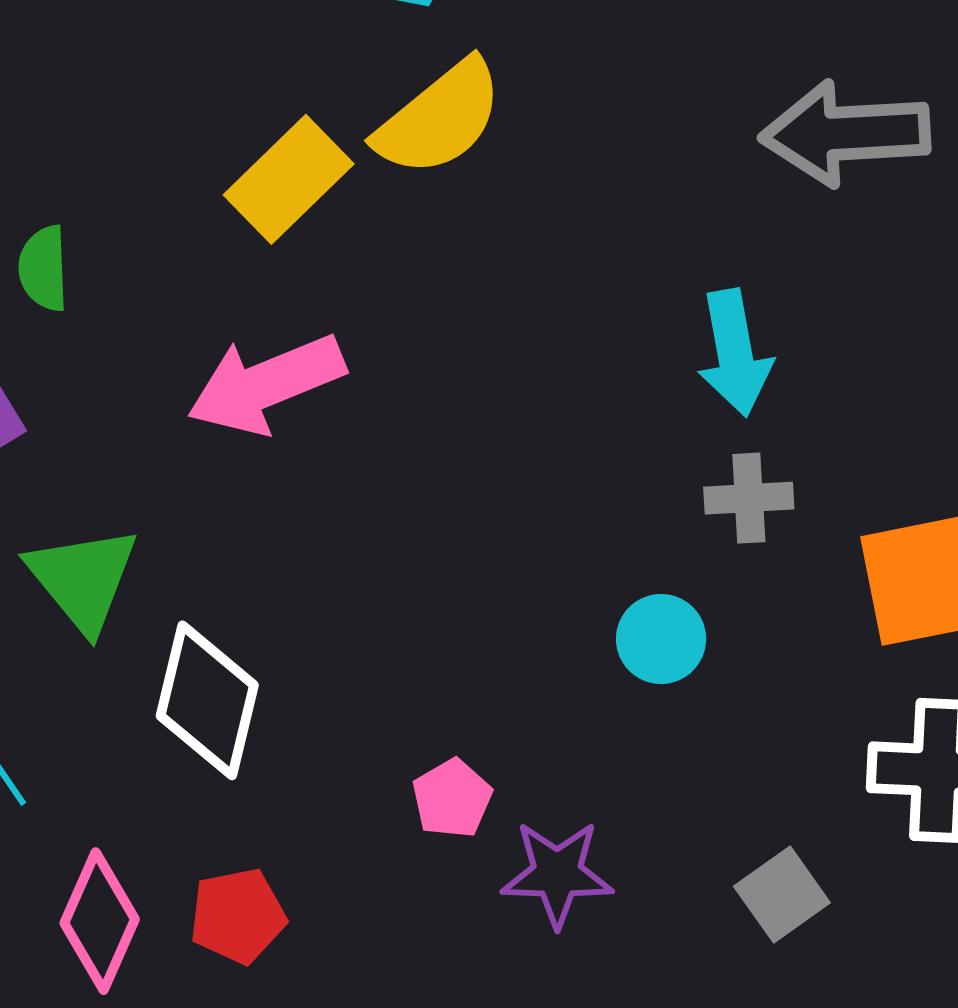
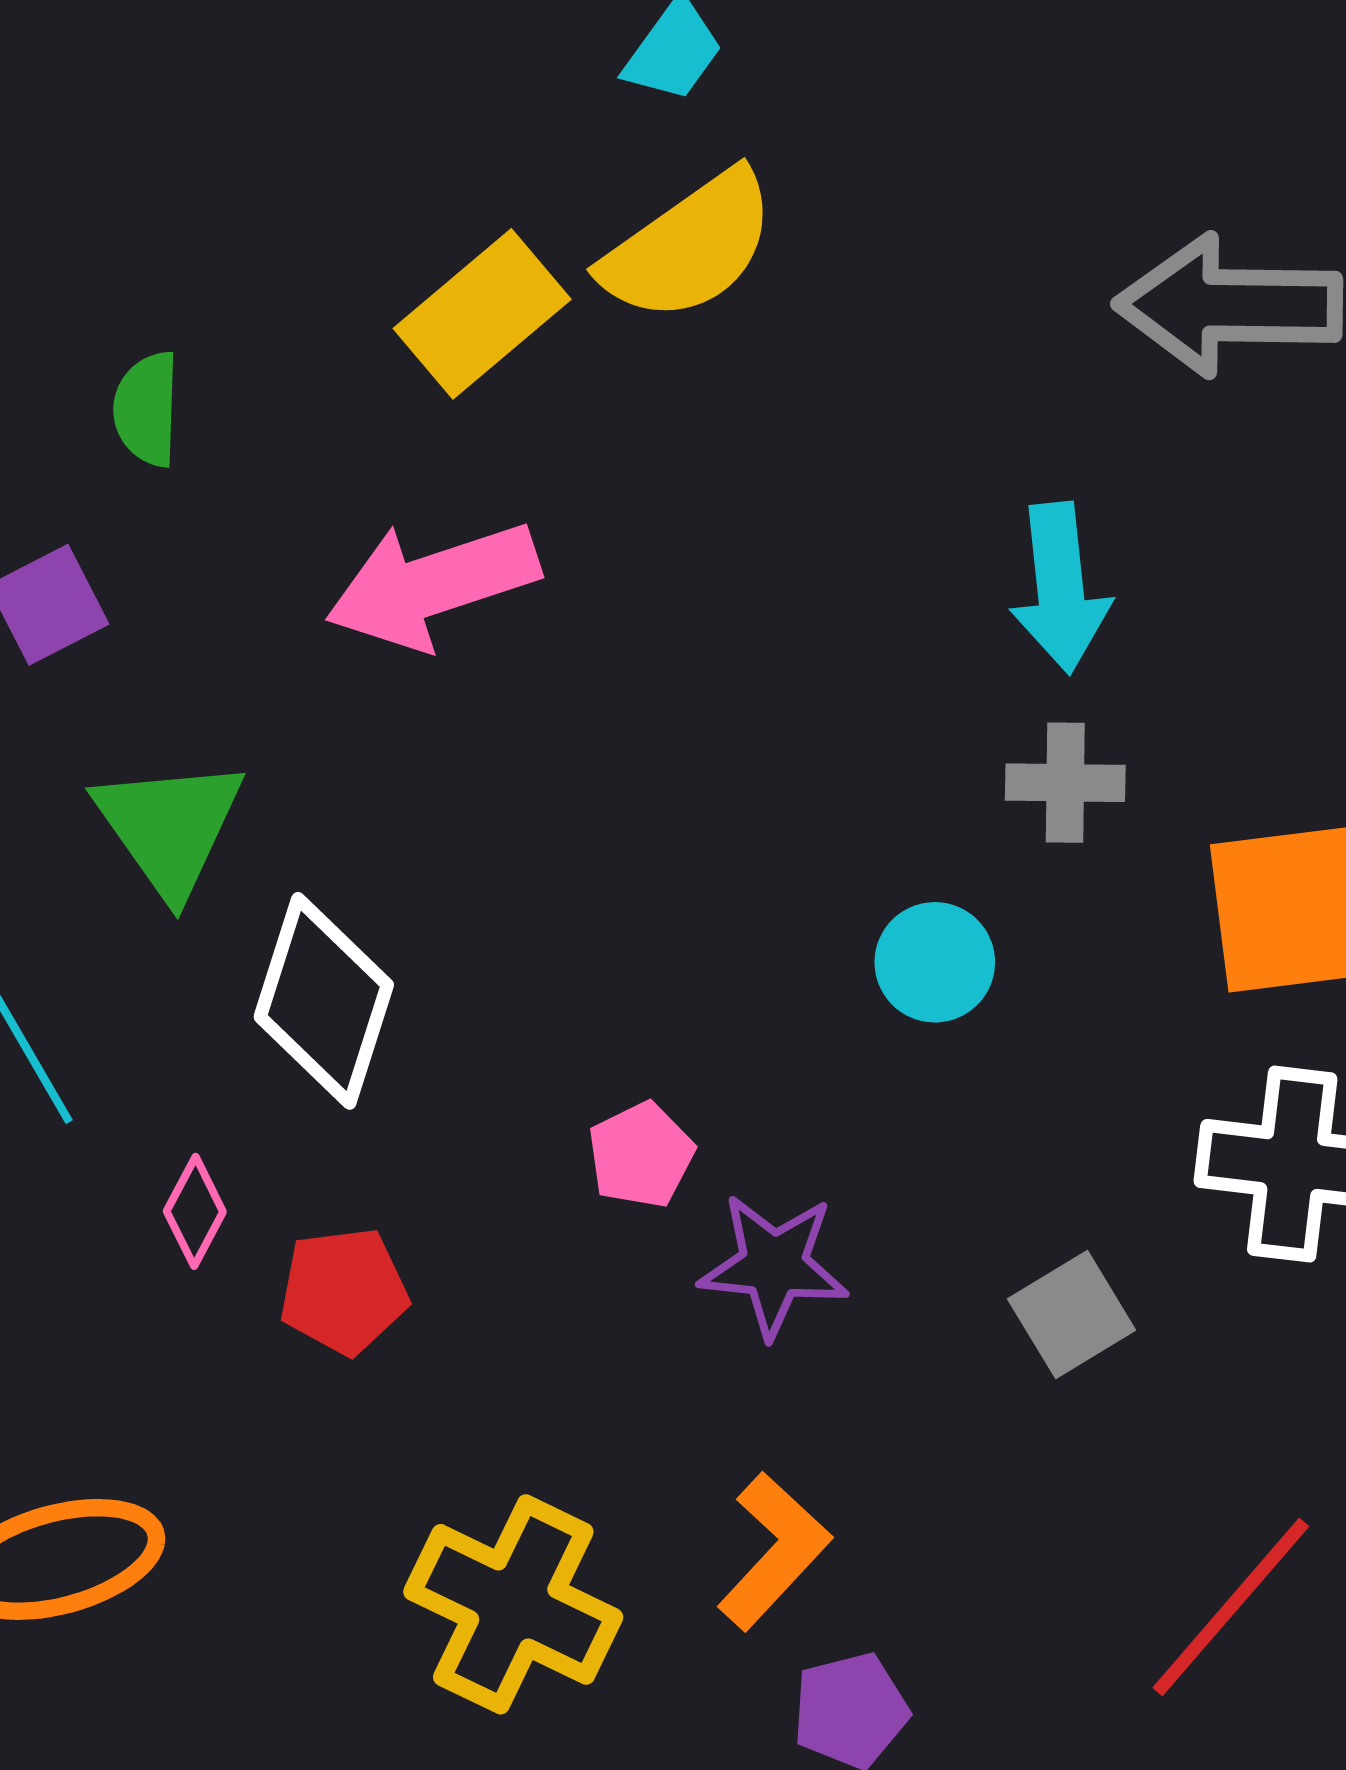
pink diamond: (100, 921) -> (195, 1211), moved, size x0.6

